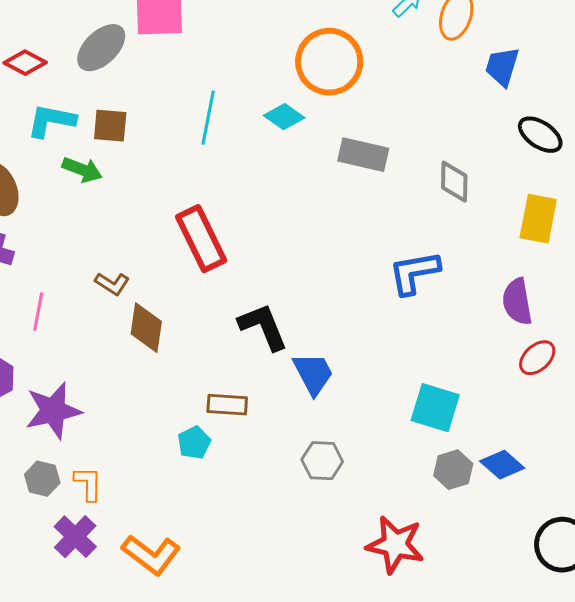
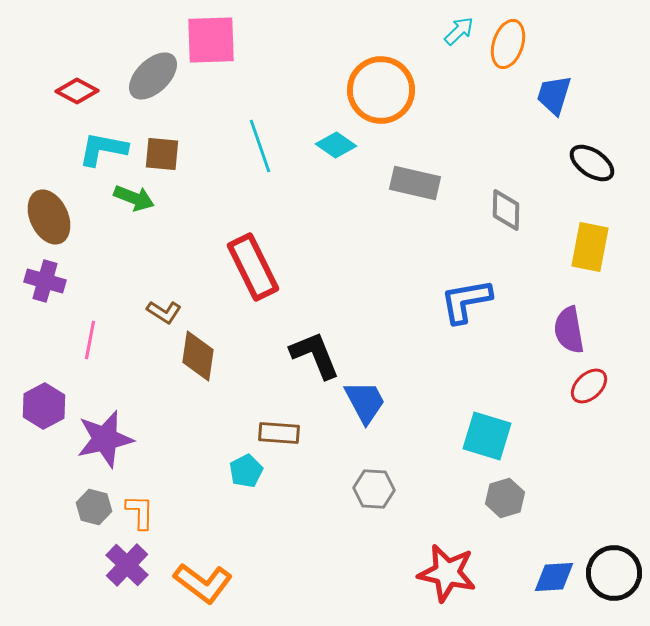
cyan line: (208, 118) -> (260, 146), turned -30
blue diamond: (502, 465) -> (554, 577), moved, turned -45

